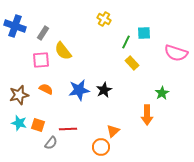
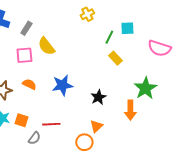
yellow cross: (104, 19) -> (87, 14), turned 32
black star: (104, 90) -> (98, 97), moved
green star: (162, 93) -> (145, 88), size x1.6

